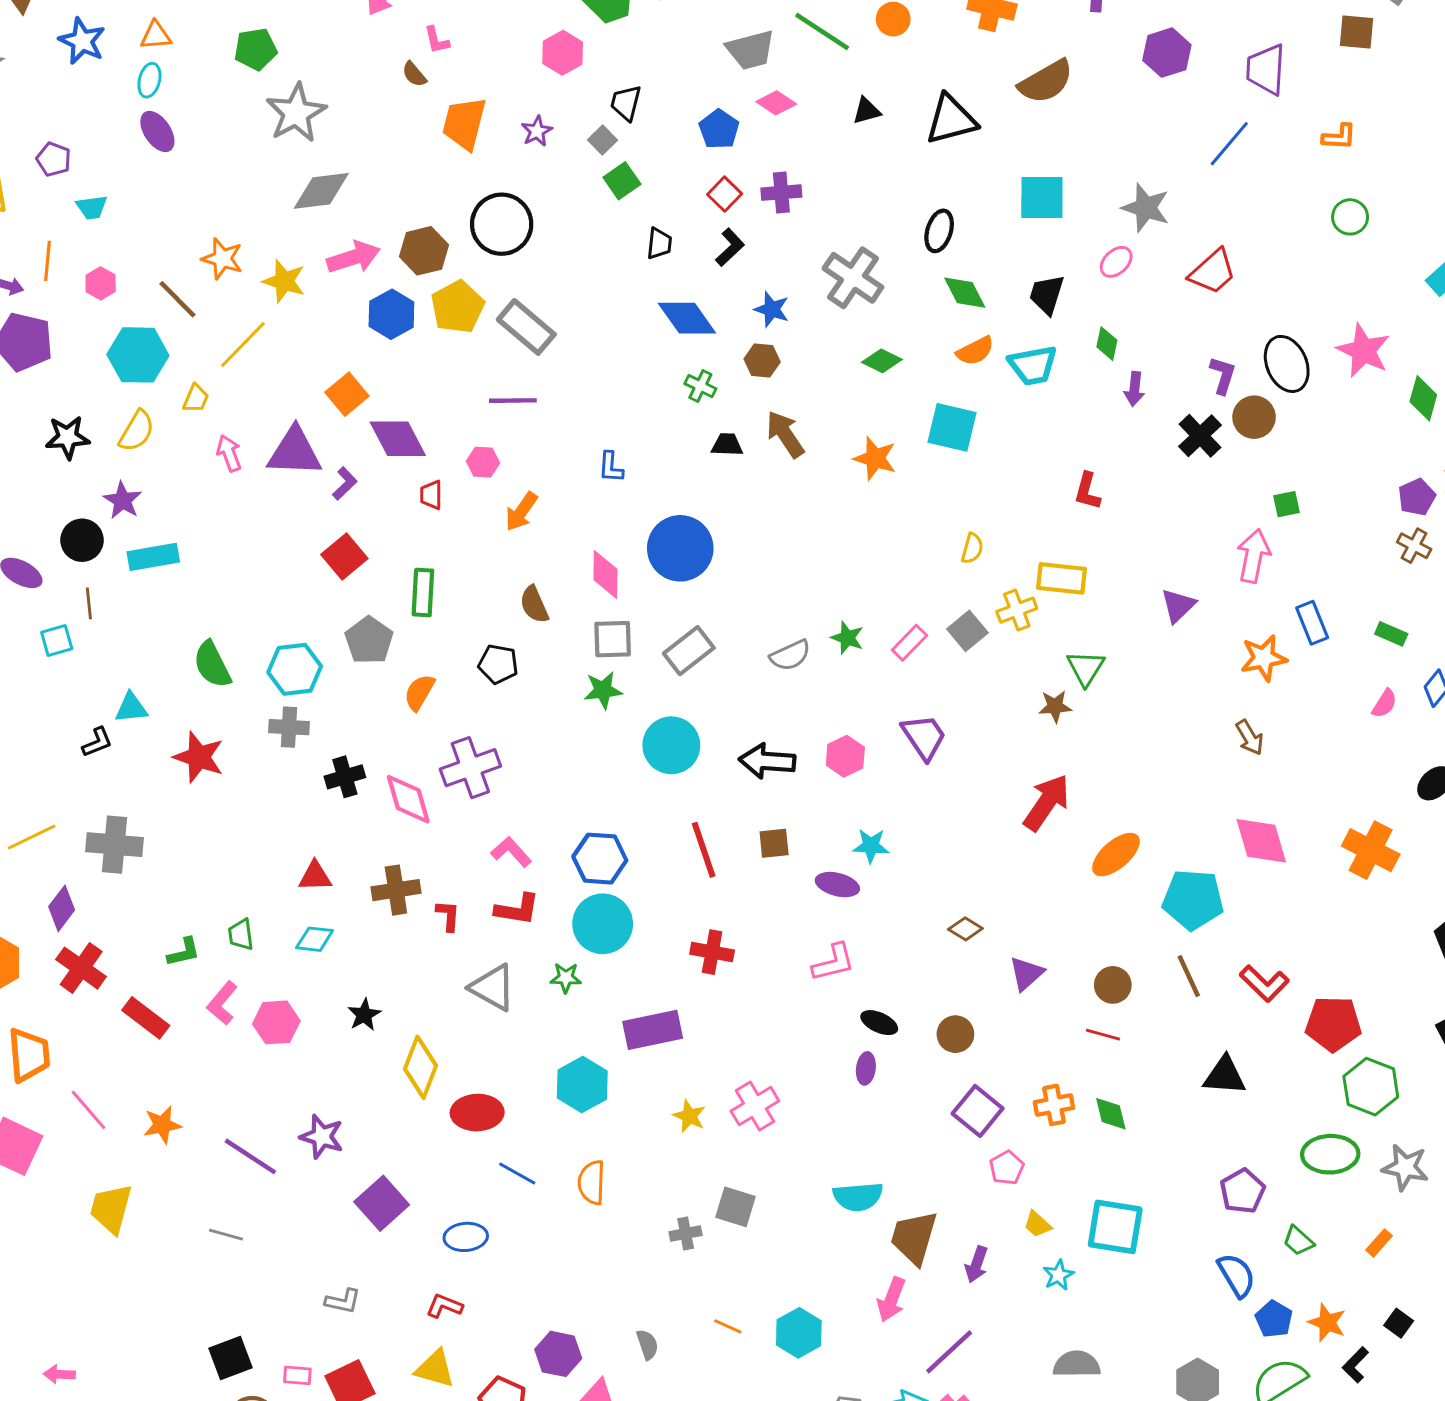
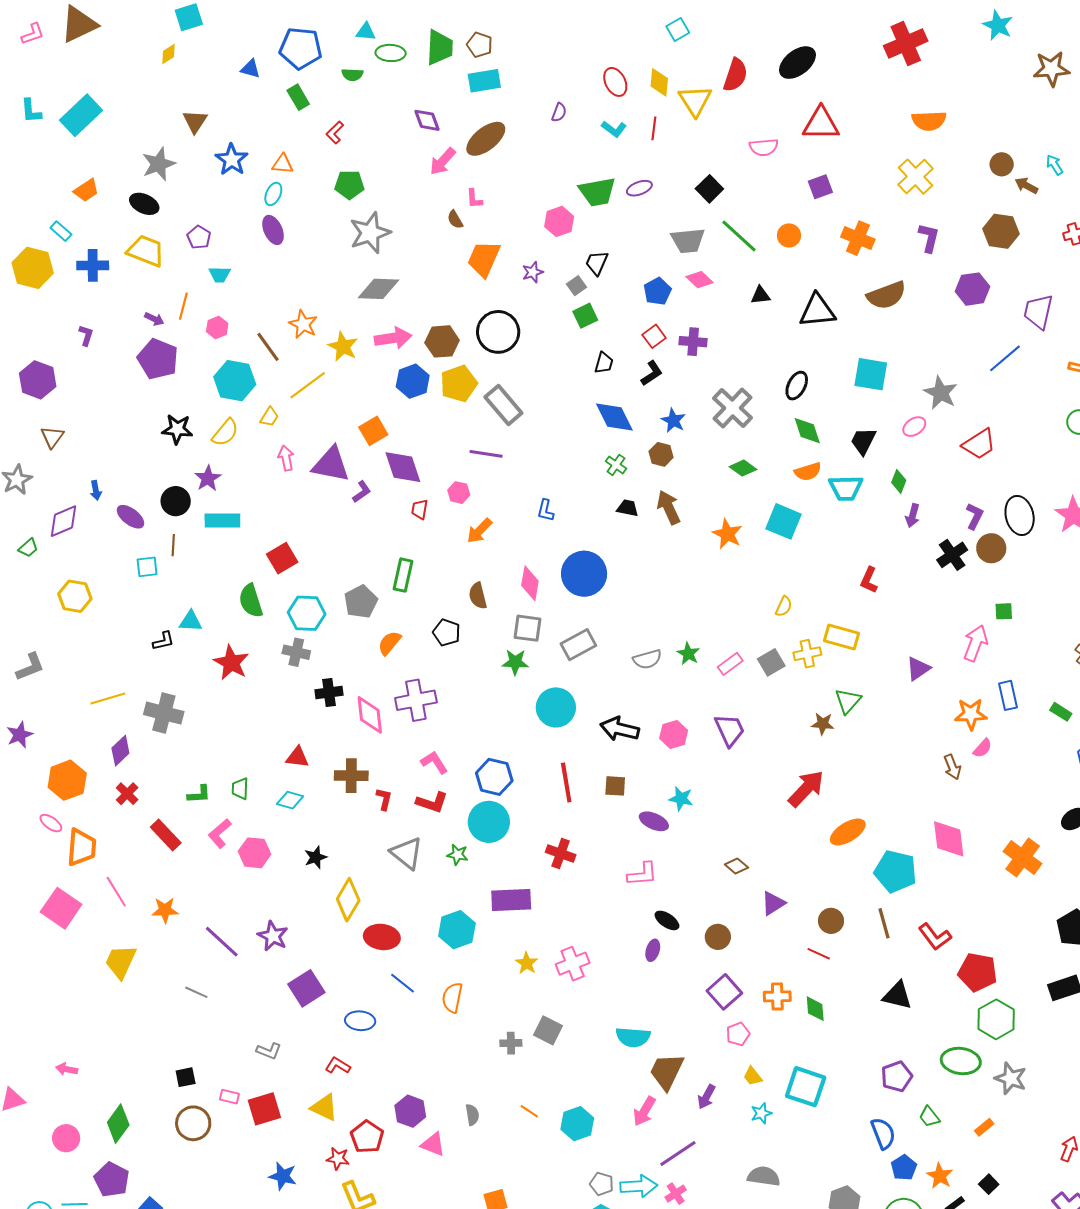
red square: (344, 557) -> (282, 558), moved
pink semicircle: (1384, 703) -> (983, 748), moved
red cross: (81, 968) -> (127, 794), size x0.7
black square: (230, 1358) -> (186, 1077), size x0.7

